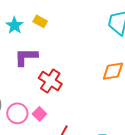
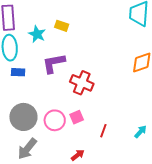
pink square: (39, 114) -> (77, 117), turned 32

